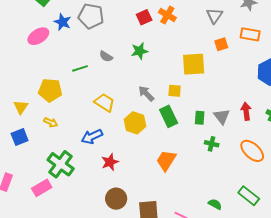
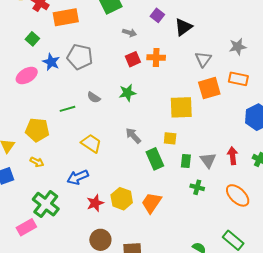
orange cross: (167, 15) -> (156, 57), turned -30
orange square: (221, 44) -> (209, 88), size x1.6
yellow square: (175, 91) -> (170, 138), moved
yellow hexagon: (135, 123) -> (122, 199), moved

